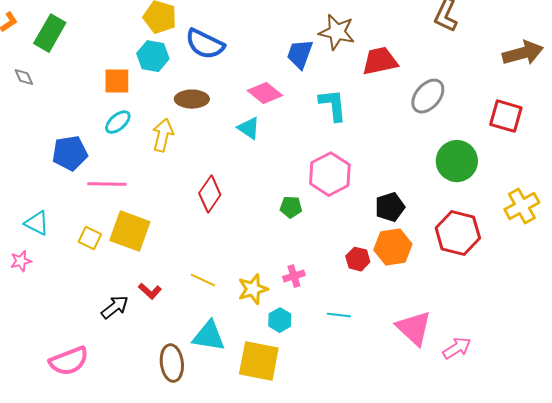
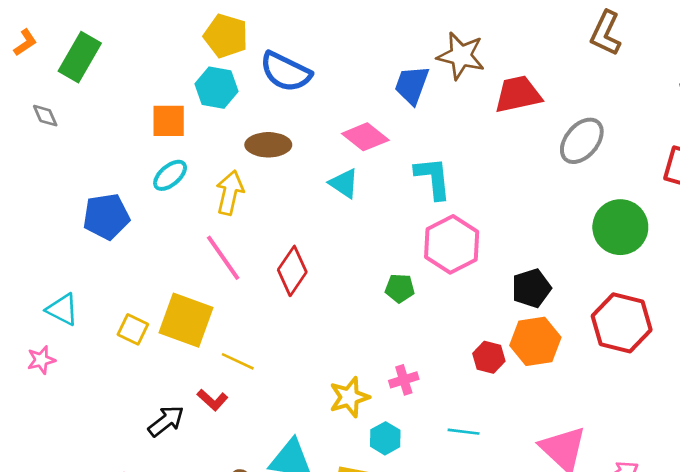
cyan L-shape: (333, 105) -> (433, 178), moved
pink line: (107, 184) -> (223, 258), moved, turned 54
yellow line: (203, 280) -> (238, 361), moved

